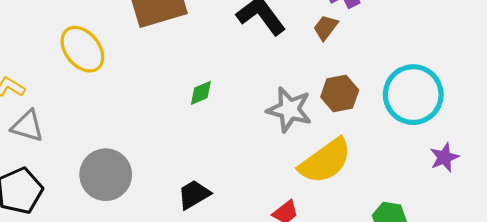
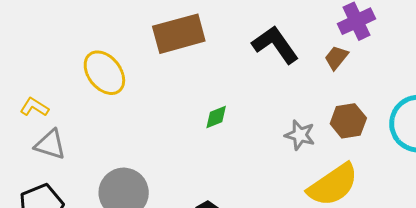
gray star: (289, 110) -> (300, 135), size x0.7

